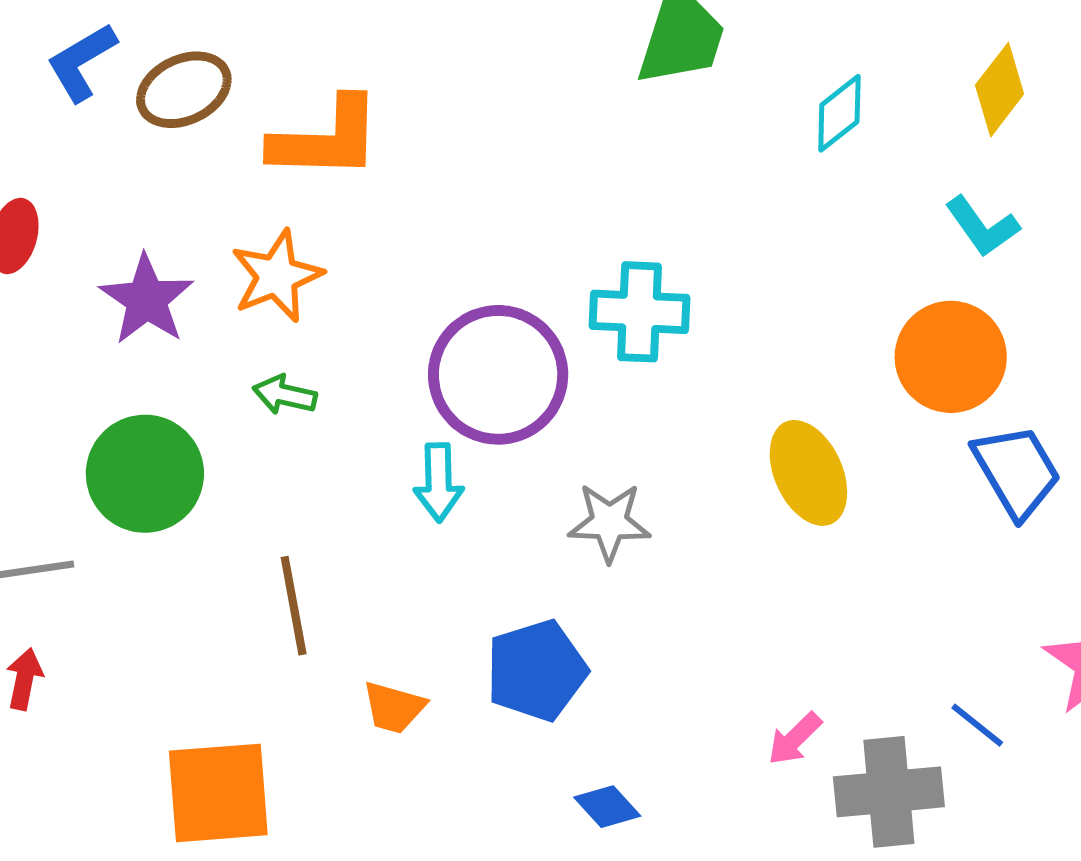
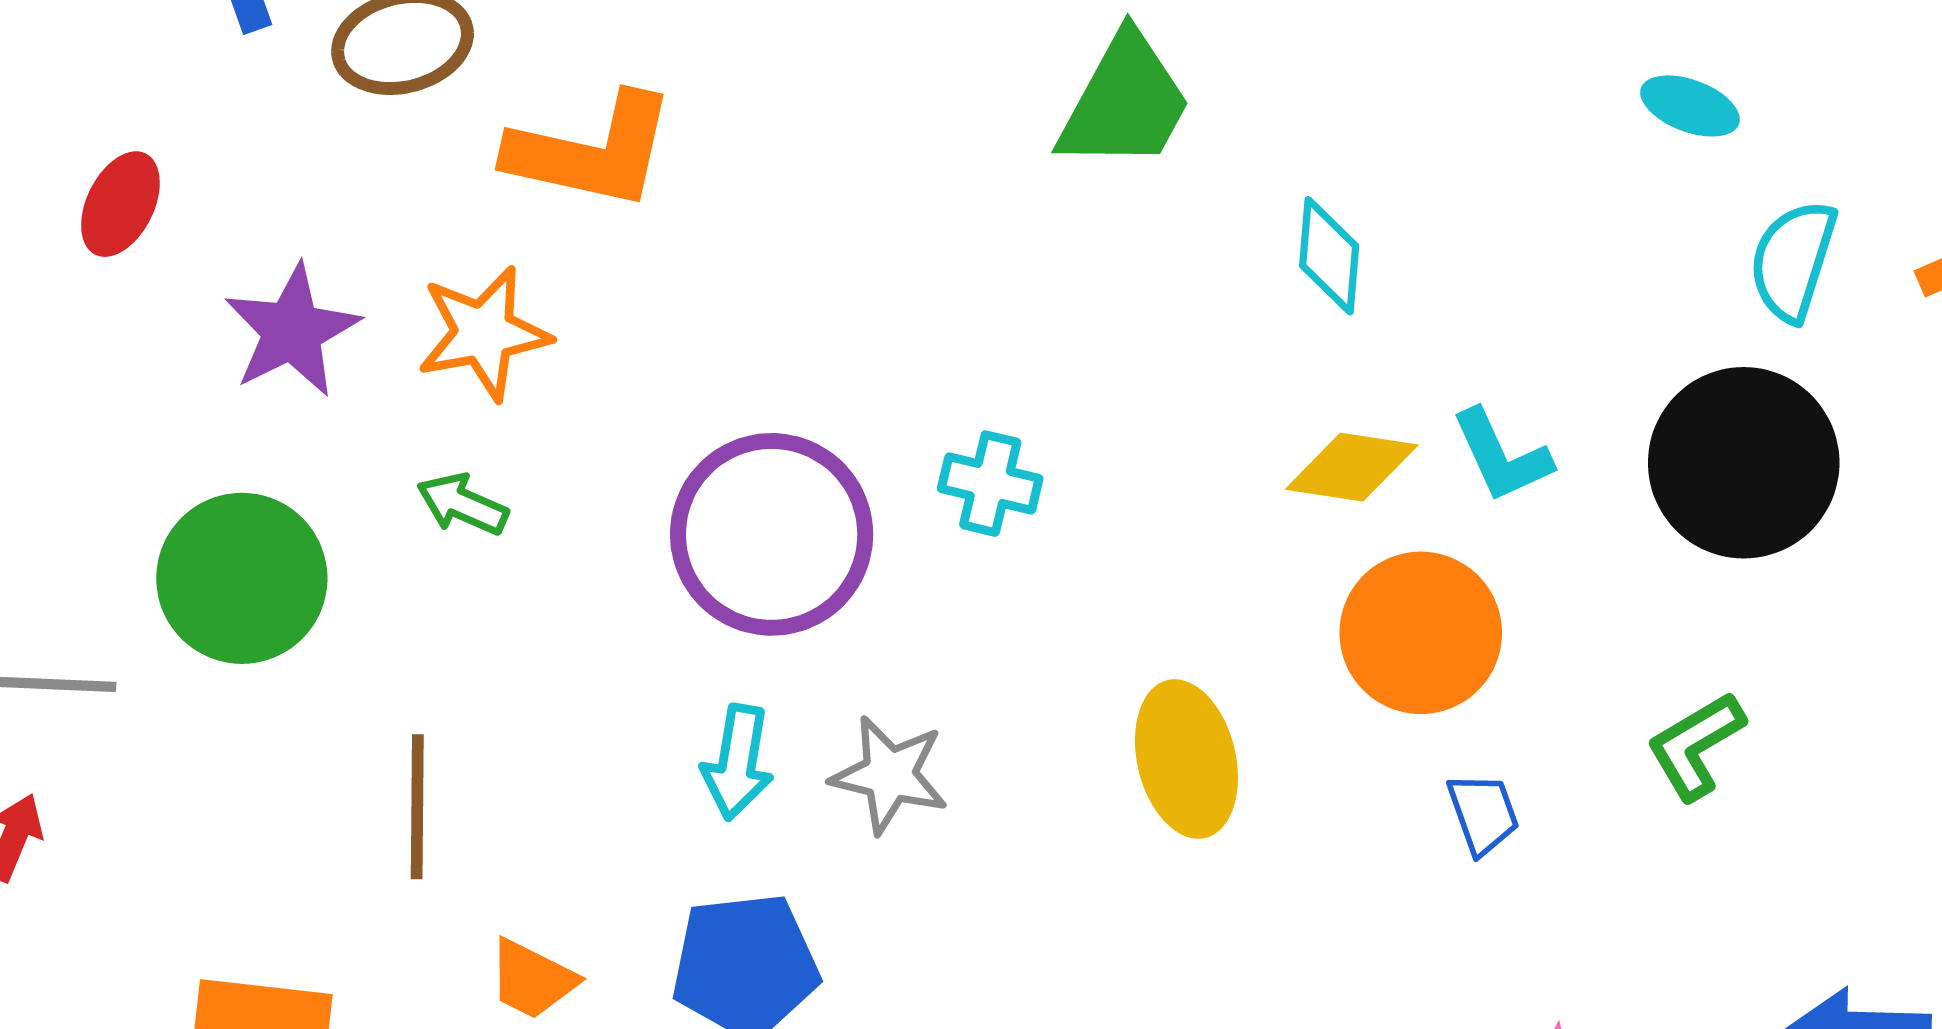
yellow diamond: (1000, 90) -> (1352, 467), moved, turned 50
cyan diamond: (839, 113) -> (1329, 256), turned -58
cyan cross: (640, 312) -> (990, 484), size x0.7
blue trapezoid: (1017, 471) -> (1483, 814), size x0.6
cyan arrow: (439, 482) -> (738, 762), moved

